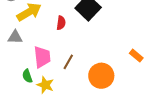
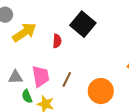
gray triangle: (15, 37) -> (16, 77), moved

